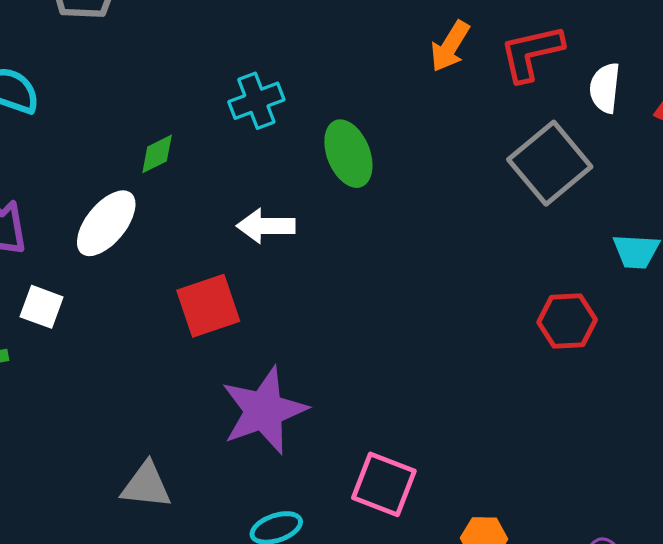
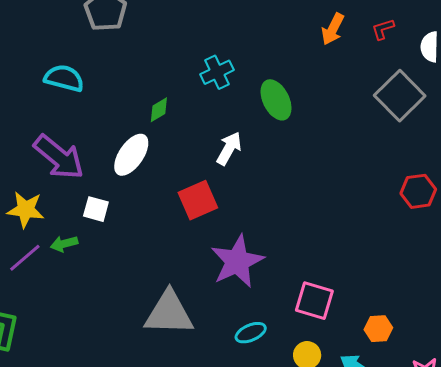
red L-shape: (531, 53) -> (383, 29), size x0.6
white arrow: (266, 226) -> (229, 148), turned 124
gray triangle: (146, 485) -> (169, 313), size x1.6

